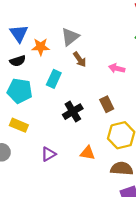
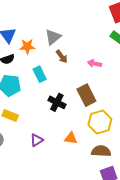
cyan rectangle: (54, 79) -> (40, 74), turned -49
brown rectangle: (107, 104) -> (86, 95), size x1.5
black cross: (73, 112) -> (57, 102), turned -30

